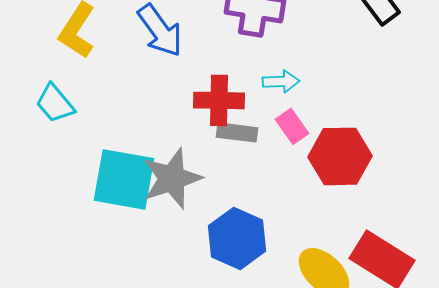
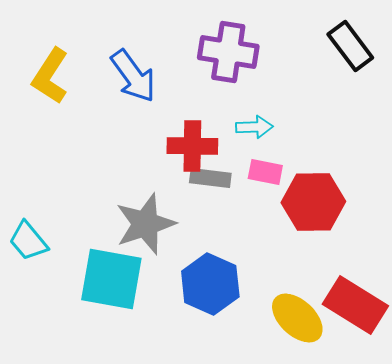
cyan trapezoid: (55, 103) -> (28, 241), moved
pink rectangle: (292, 126) -> (265, 172), turned -44
cyan square: (124, 179) -> (111, 279), moved

